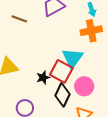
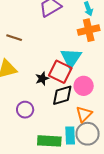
brown line: (19, 19) -> (14, 38), moved
black diamond: (62, 95) -> (62, 95), turned 50

